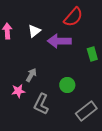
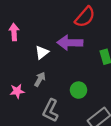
white triangle: (34, 31) -> (42, 52), moved
pink star: (18, 91) -> (17, 91), moved

